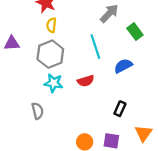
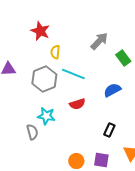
yellow semicircle: (51, 25) -> (55, 52), moved
cyan line: (95, 47) -> (73, 74), moved, turned -50
cyan star: (54, 83) -> (46, 116), moved

